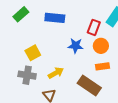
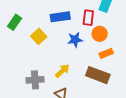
blue rectangle: (55, 18) -> (60, 17), moved
yellow square: (33, 53) -> (39, 36), moved

